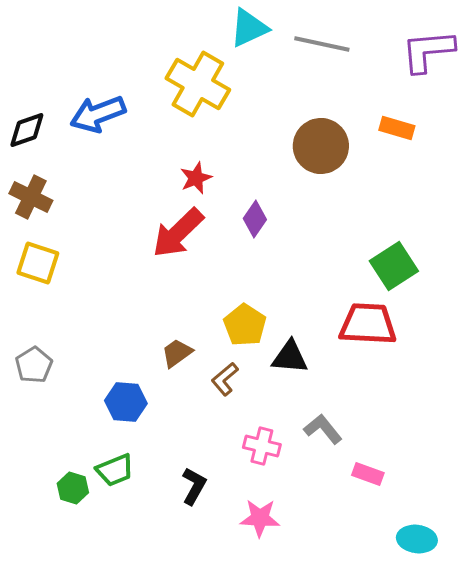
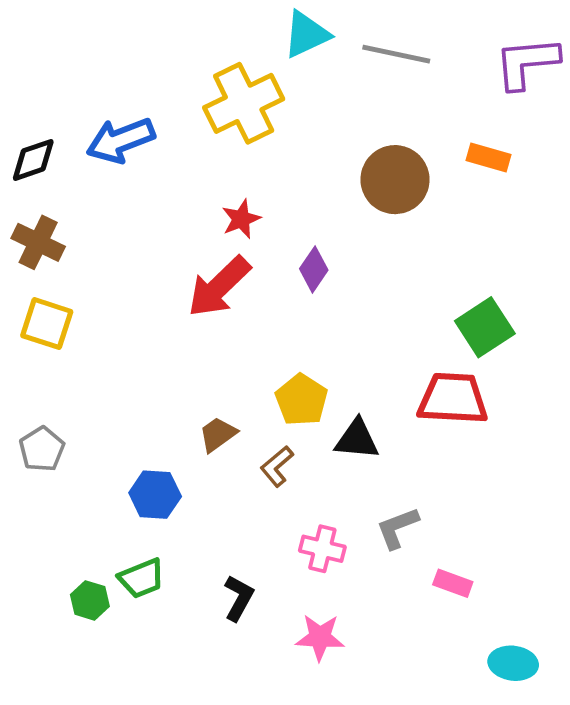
yellow cross: (198, 84) -> (244, 103), turned 34
gray L-shape: (323, 429) -> (397, 528), turned -72

